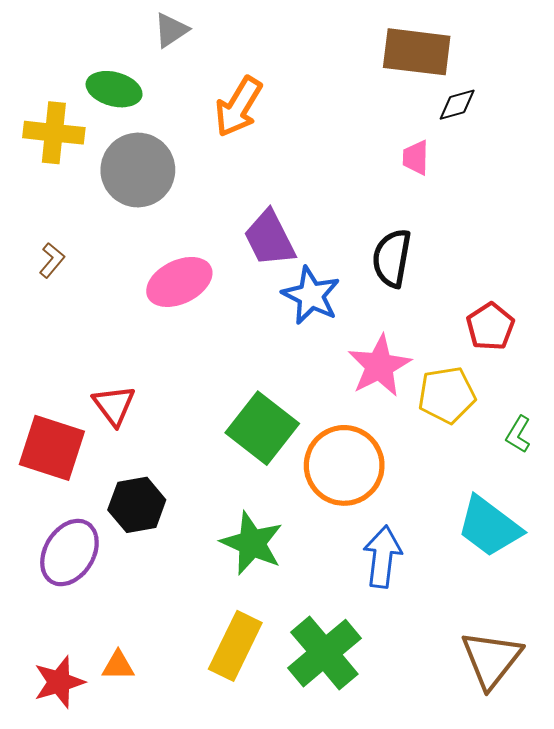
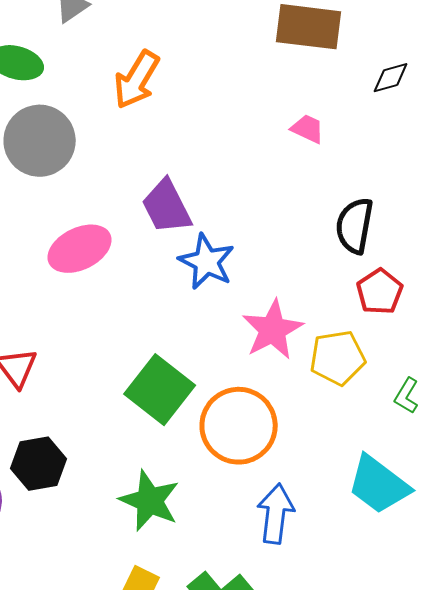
black diamond: (457, 105) -> (391, 78), moved
pink trapezoid: (416, 158) -> (308, 129), turned 114
black semicircle: (392, 258) -> (355, 226), moved

